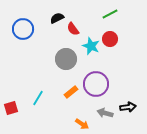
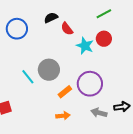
gray circle: (66, 59) -> (49, 70), moved
cyan line: (38, 98) -> (28, 77), moved, turned -70
orange arrow: (82, 124) -> (63, 116), moved, turned -40

